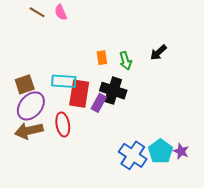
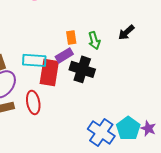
purple rectangle: (99, 103) -> (64, 55), moved, turned 30

